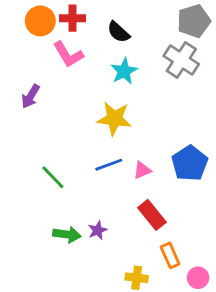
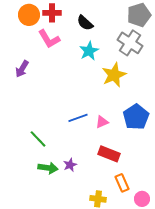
yellow star: (114, 119) -> (114, 75), moved, turned -30
green line: (53, 177) -> (38, 139), moved
red rectangle: (152, 215) -> (109, 154), turned -30

